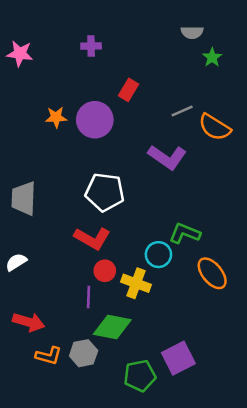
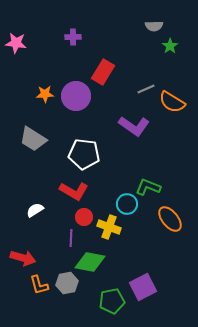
red rectangle: (128, 90) -> (103, 72), size x1.4
gray trapezoid: (24, 198) -> (33, 139), moved, turned -60
white semicircle: (16, 262) -> (35, 210), moved
orange L-shape: (49, 356) -> (39, 285), turned 60

